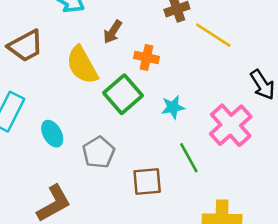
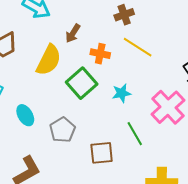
yellow line: (213, 35) -> (138, 47), moved
yellow semicircle: (82, 65) -> (49, 60), turned -124

